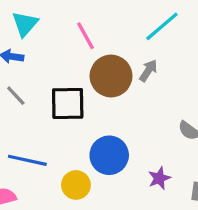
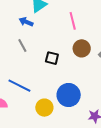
brown circle: (111, 76) -> (82, 48), size x0.7
black square: (68, 103) -> (52, 58), size x0.6

